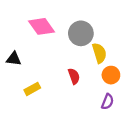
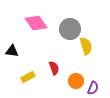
orange circle: (111, 75) -> (76, 81), moved
red semicircle: (74, 76) -> (54, 68), moved

